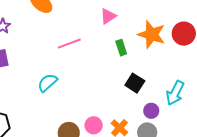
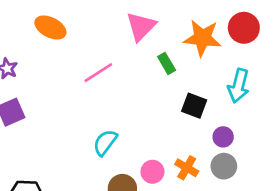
pink triangle: (108, 16) -> (141, 26), size x1.4
cyan semicircle: (47, 83) -> (105, 143), moved
cyan arrow: (175, 93) -> (239, 86), moved

